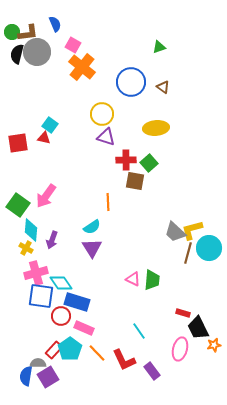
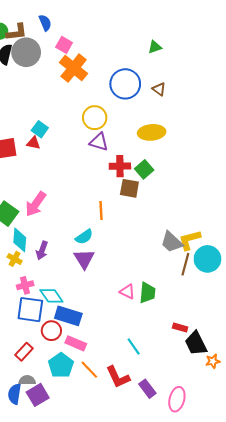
pink cross: (36, 273) -> (25, 285), size x0.7
pink ellipse: (180, 349) -> (177, 399), moved
red rectangle: (54, 350) -> (24, 352), moved

